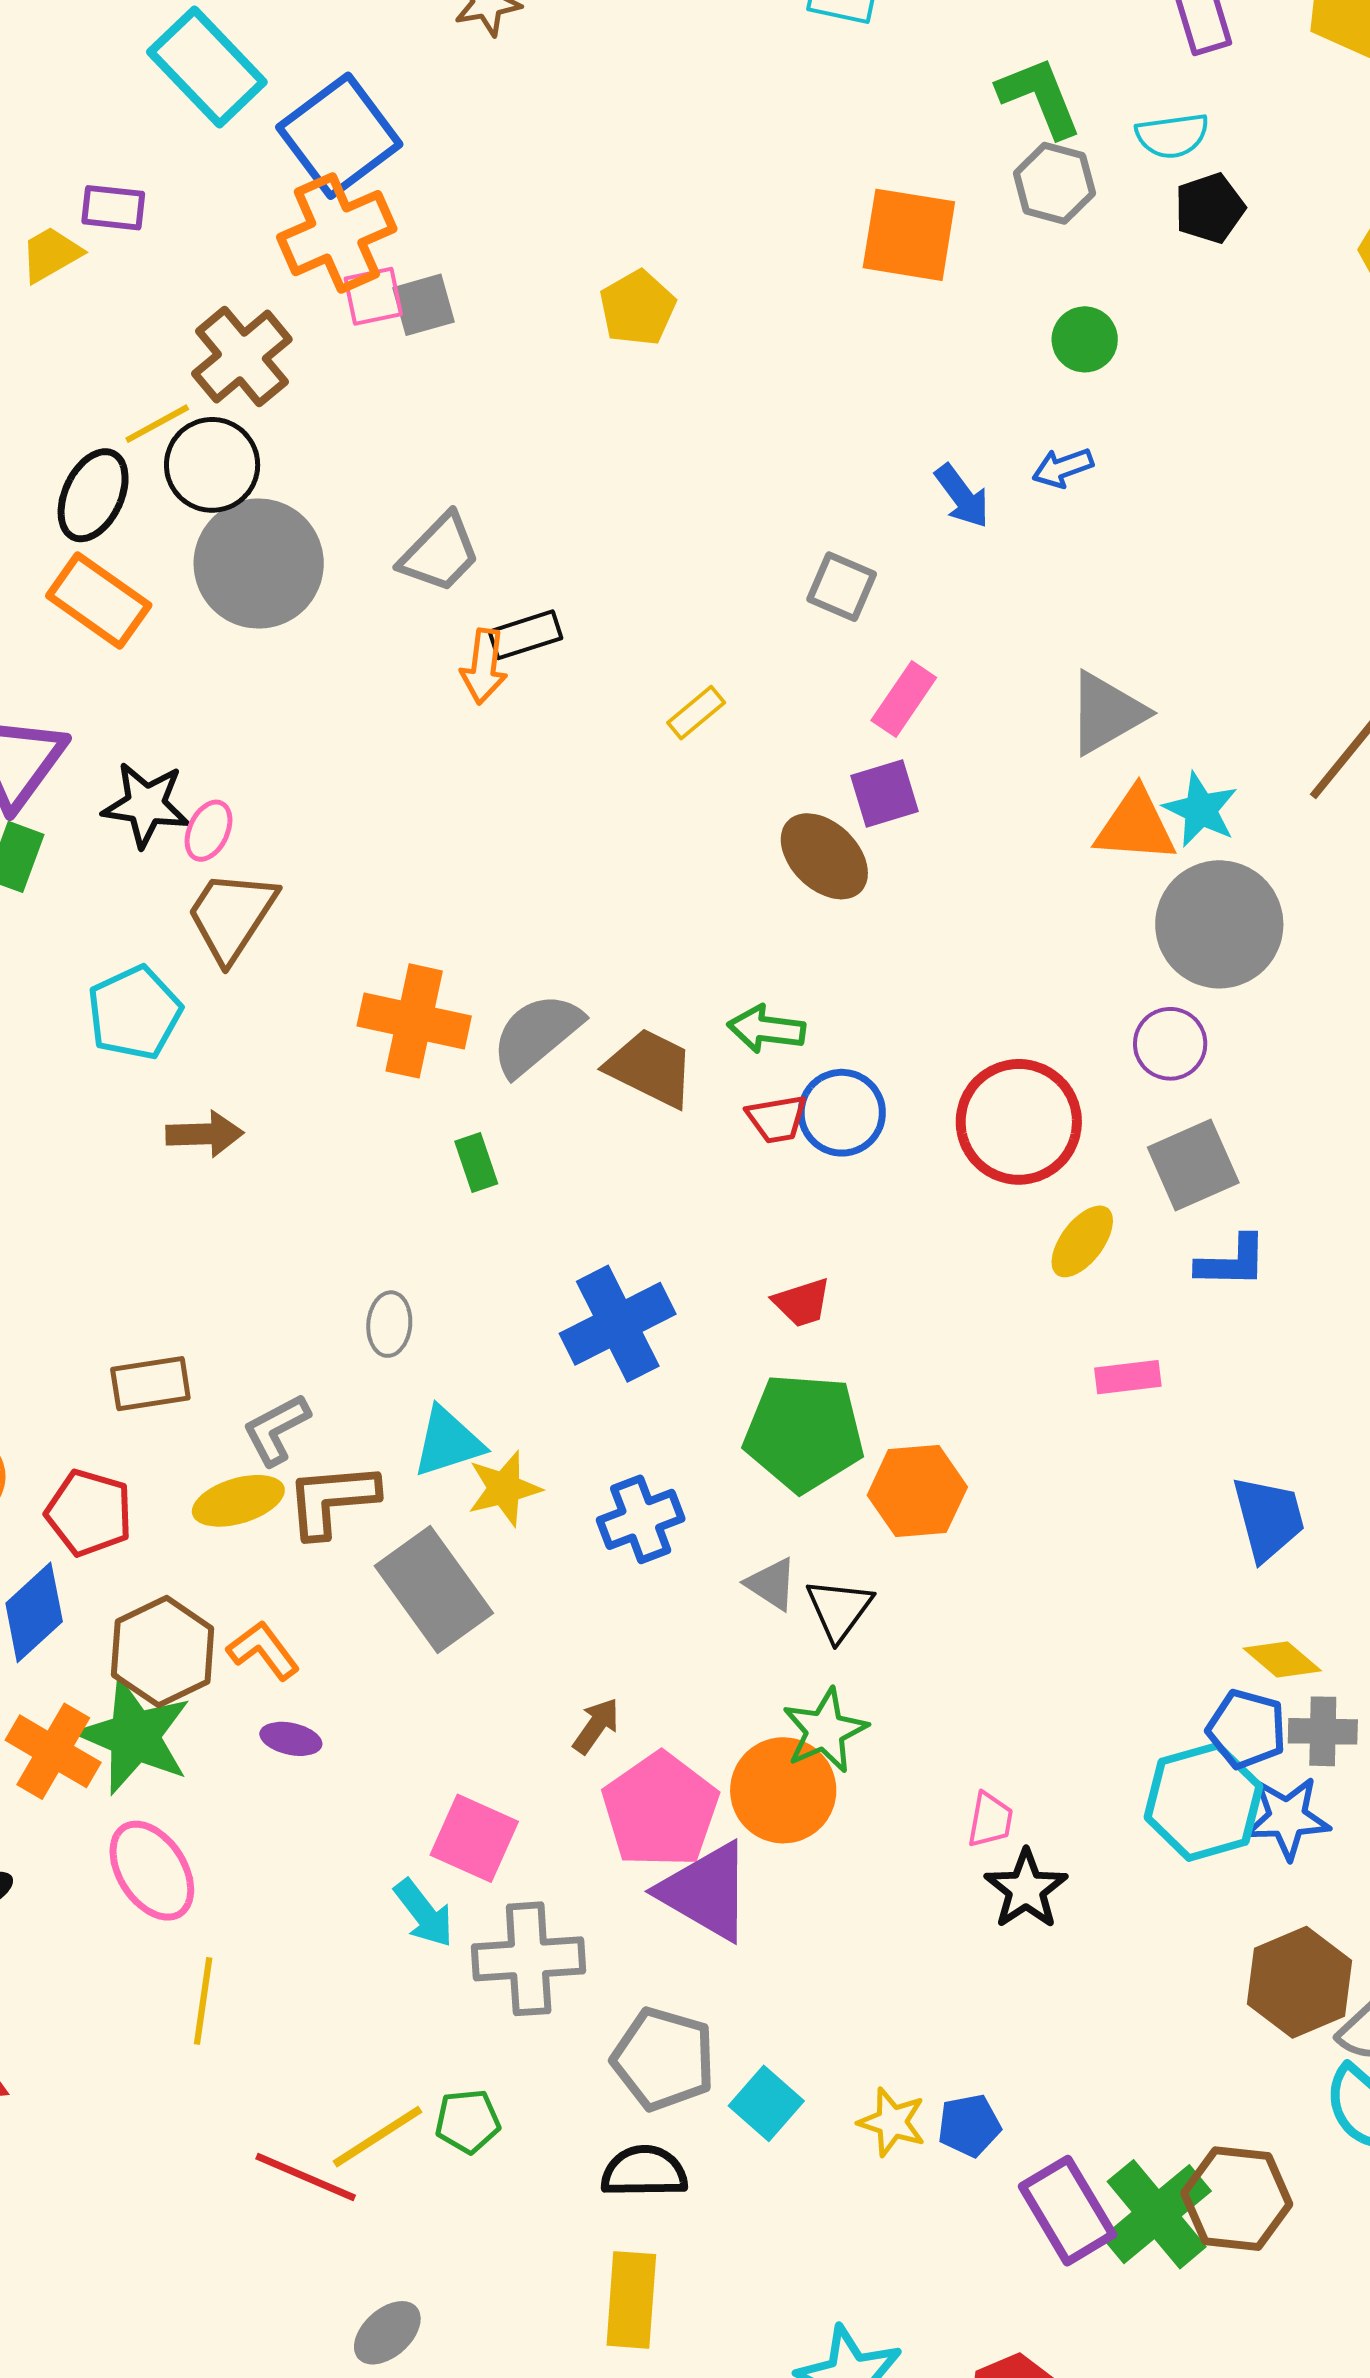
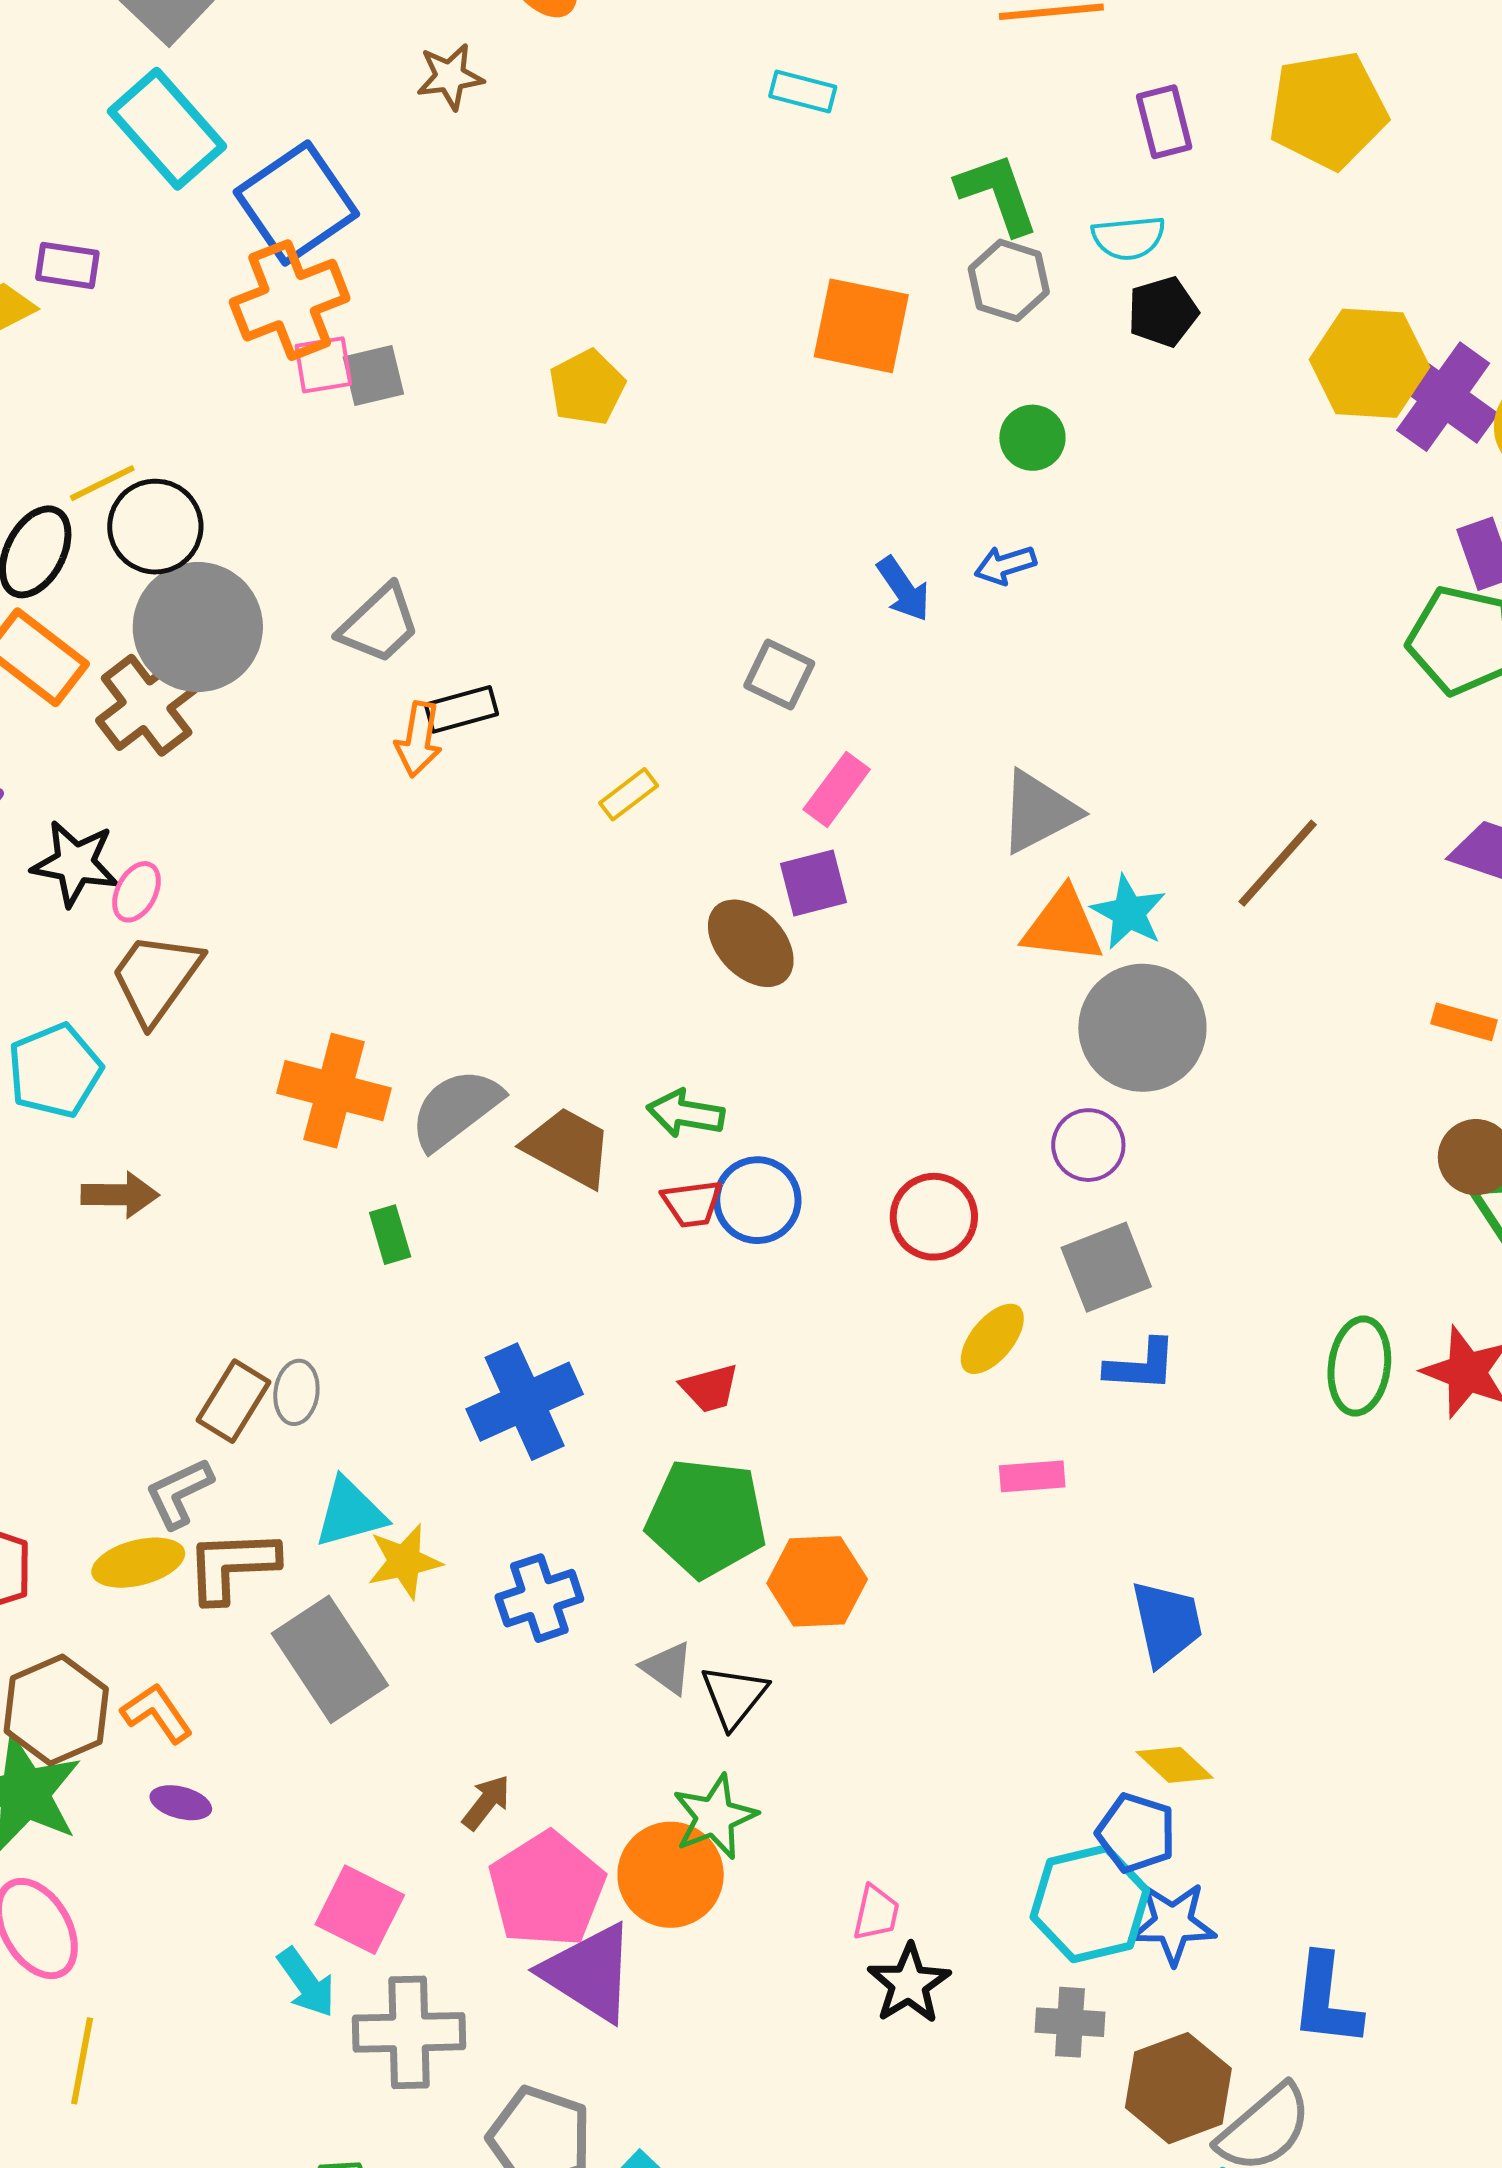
brown cross: (242, 356) -> (147, 705), moved
red circle: (1019, 1122) -> (934, 1217), size x0.7
brown rectangle: (150, 1384) -> (233, 1401), moved, turned -52
gray cross: (1323, 1731) -> (1070, 2022), moved

